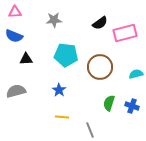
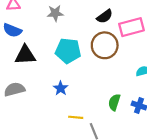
black triangle: (26, 59) -> (25, 55), size x1.5
brown circle: (100, 67) -> (105, 45), moved
yellow line: (62, 117) -> (76, 117), moved

